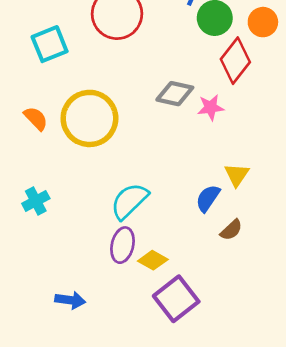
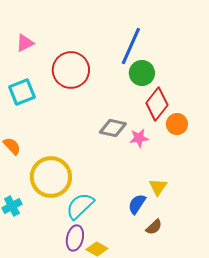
orange circle: (263, 22) -> (177, 124), moved
yellow circle: (89, 118) -> (51, 177), moved

